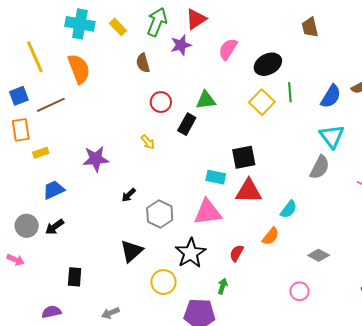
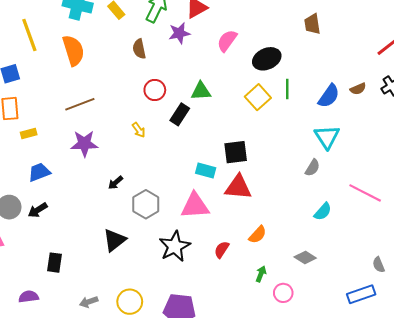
brown line: (51, 105) -> (80, 104), moved
gray semicircle: (320, 167) -> (313, 168), size x0.7
cyan semicircle: (289, 209) -> (323, 212), moved
yellow circle: (164, 282) -> (130, 302), moved
green arrow: (223, 286) -> (261, 274), moved

